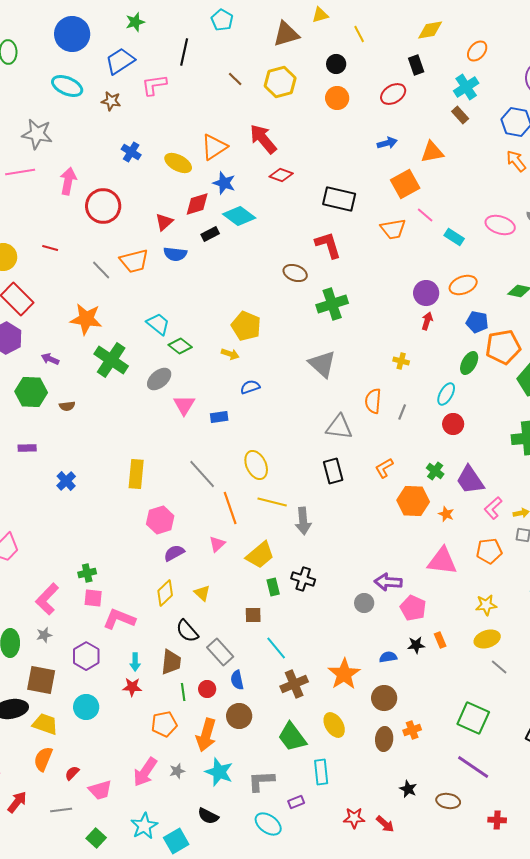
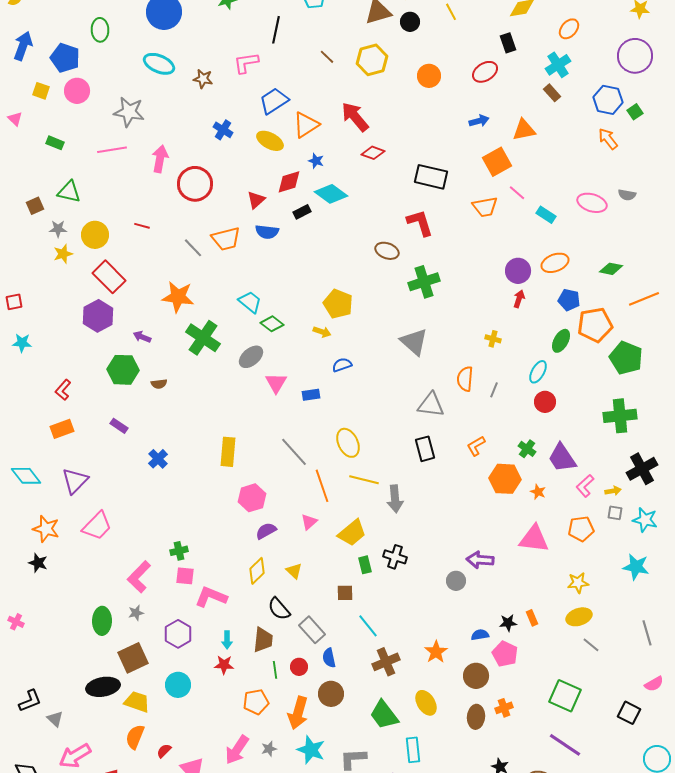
blue trapezoid: (120, 61) -> (274, 101), moved
black circle: (336, 64) -> (410, 22), moved
blue star: (224, 183) -> (316, 161), size x0.7
purple rectangle: (27, 448) -> (119, 426), turned 36
pink pentagon: (413, 608) -> (505, 654), moved
orange star: (344, 674) -> (436, 652), size x0.7
brown square: (41, 680) -> (133, 658), turned -36

